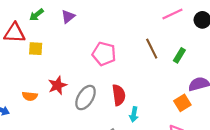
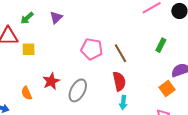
brown line: (152, 49) -> (120, 53), moved
red semicircle: (119, 95) -> (119, 81), moved
orange semicircle: (30, 96) -> (27, 93), turned 64

